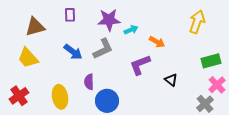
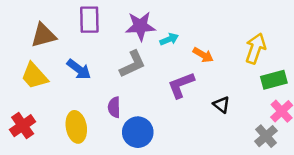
purple rectangle: (70, 15) -> (89, 20), size x1.5
yellow arrow: (197, 22) -> (256, 48), moved
blue arrow: (73, 52) -> (79, 69), moved

